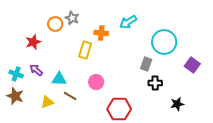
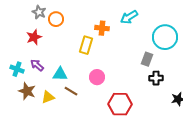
gray star: (72, 18) -> (39, 12), moved
brown star: (15, 96) -> (27, 91), moved

